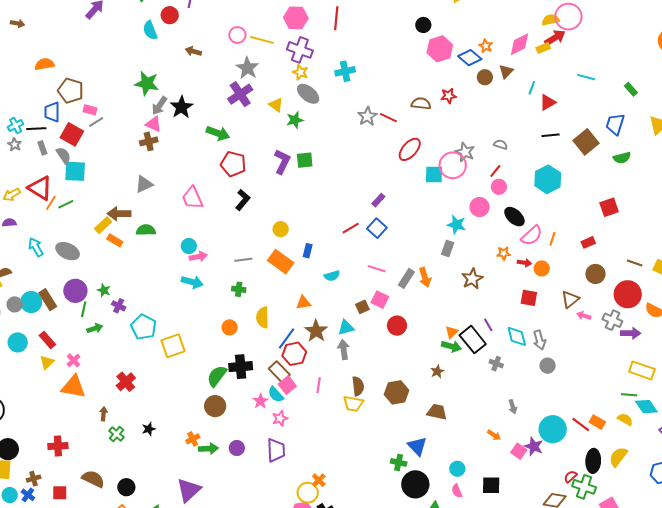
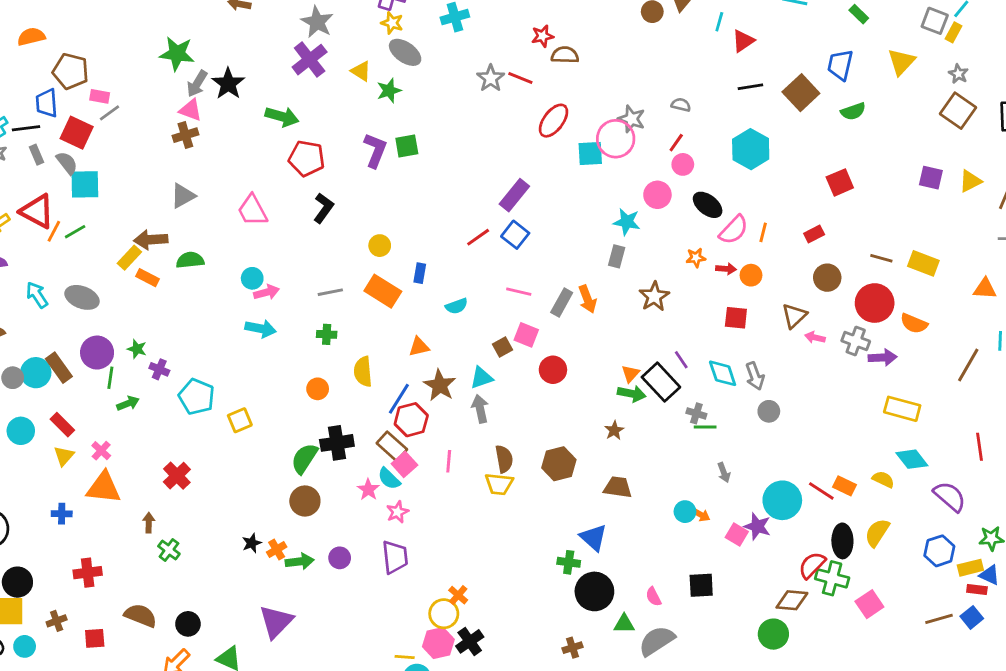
red star: (449, 96) -> (542, 36), moved
purple rectangle: (378, 200) -> (514, 195), size x1.6
yellow square: (173, 346) -> (240, 420), size x0.7
green line: (629, 395) -> (705, 427), moved
black star: (149, 429) -> (252, 543), moved
cyan circle: (457, 469) -> (685, 512), moved
red semicircle: (570, 477) -> (812, 565), size x1.5
blue cross: (28, 495) -> (62, 514), moved, turned -32

